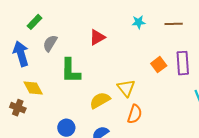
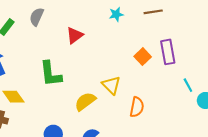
gray semicircle: (50, 43) -> (37, 17), moved
orange semicircle: (135, 114) -> (137, 107), moved

